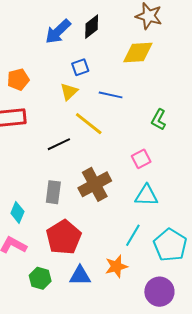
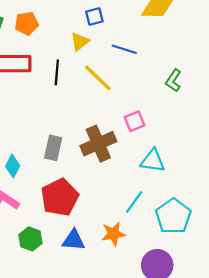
black line: (59, 144) -> (57, 72), moved, turned -65
pink square: (141, 159) -> (134, 121), moved

